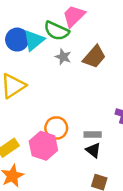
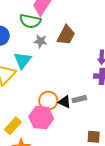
cyan triangle: (34, 40) -> (23, 60), moved
black triangle: (93, 150) -> (65, 102), moved

